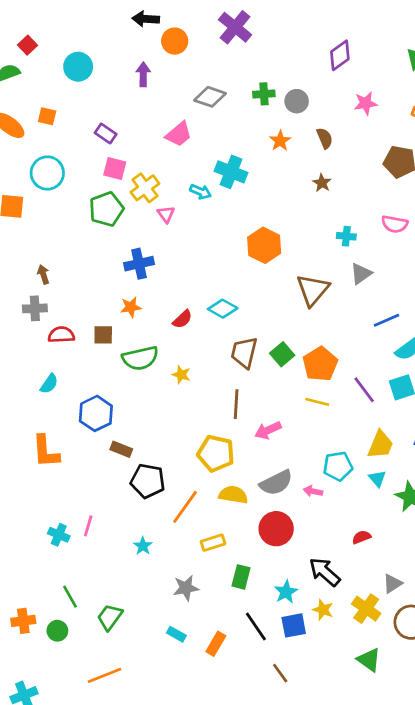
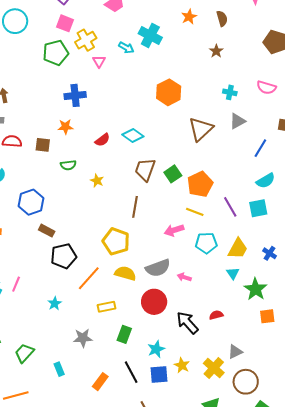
blue line: (386, 320) -> (260, 148), moved, turned -42
green semicircle: (140, 358) -> (68, 165), size x0.6
pink arrow: (268, 430) -> (174, 230), moved
cyan pentagon: (338, 466) -> (206, 243), moved
black pentagon: (148, 481) -> (64, 256), turned -30
black arrow: (325, 572) -> (187, 323), moved
cyan rectangle: (176, 634) -> (59, 369), moved, turned 32

